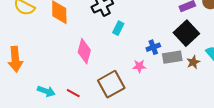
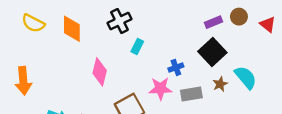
gray rectangle: (172, 57) -> (191, 94), moved
pink star: (139, 66) -> (160, 88), size x1.5

